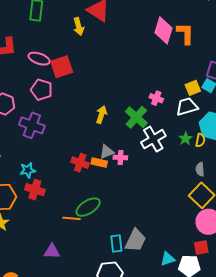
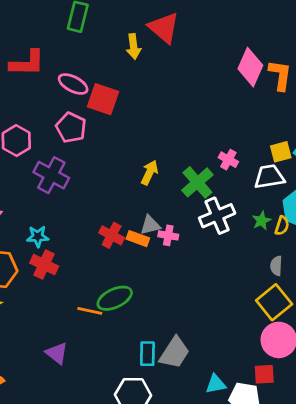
red square: (62, 67) -> (103, 99), turned 30
purple triangle: (52, 251) -> (57, 353), turned 30

